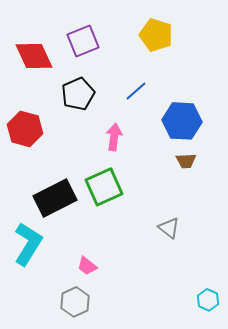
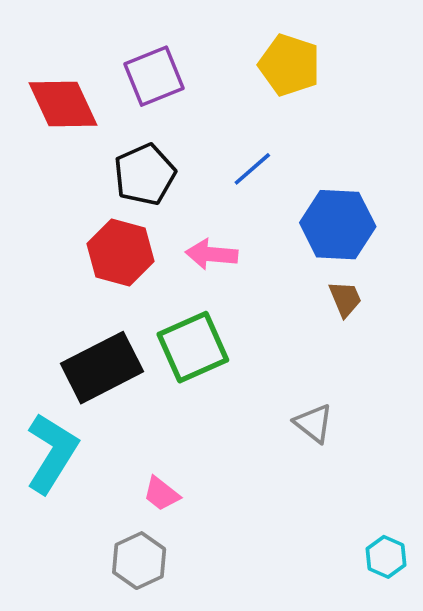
red hexagon: (25, 129) -> (121, 252), moved
pink arrow: (114, 137) -> (212, 254), turned -92
brown trapezoid: (186, 161) -> (345, 299), turned -110

